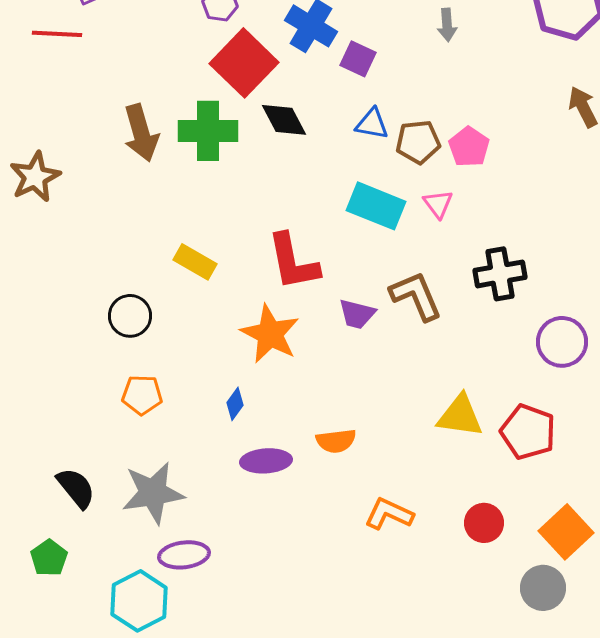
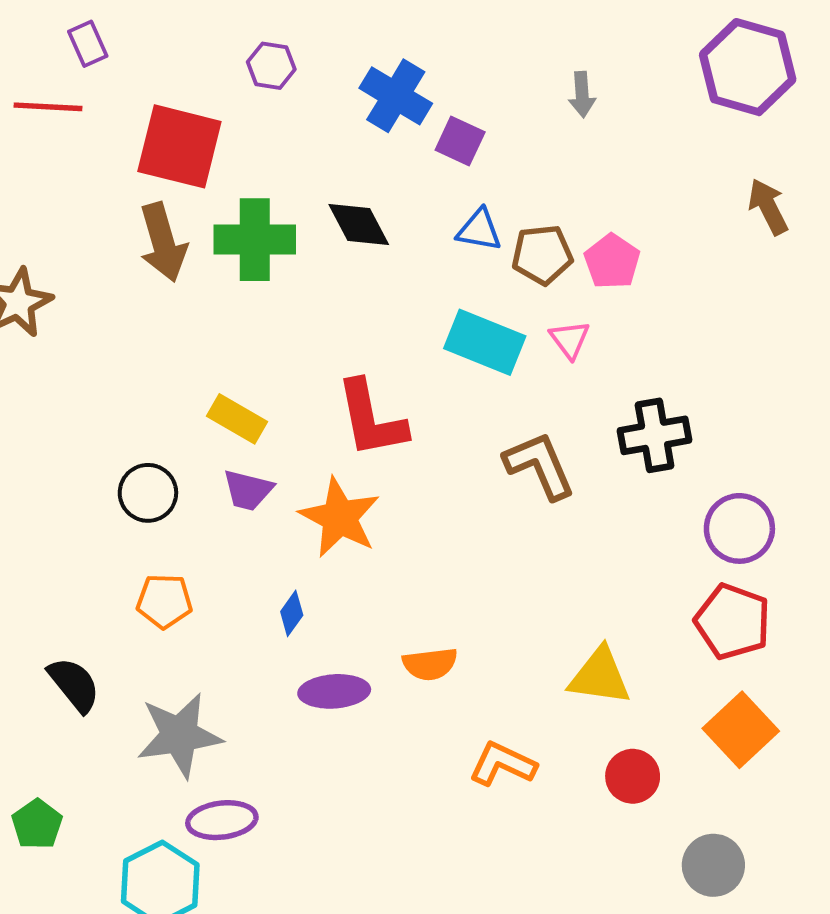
red square: (244, 63) -> (179, 146), moved, turned -30
purple trapezoid: (357, 314) -> (248, 490), moved
yellow triangle: (460, 416) -> (600, 676), moved
red pentagon: (528, 432) -> (733, 622), moved
black semicircle: (76, 488) -> (74, 685), moved
orange square: (566, 532) -> (741, 730), moved

